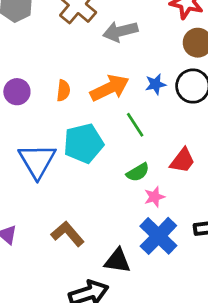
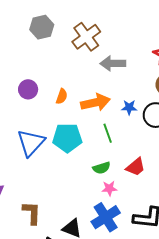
brown L-shape: (68, 234) -> (32, 213), moved, turned 30

